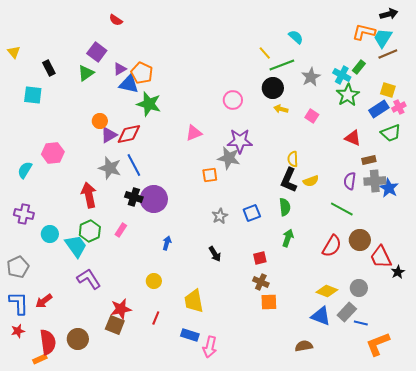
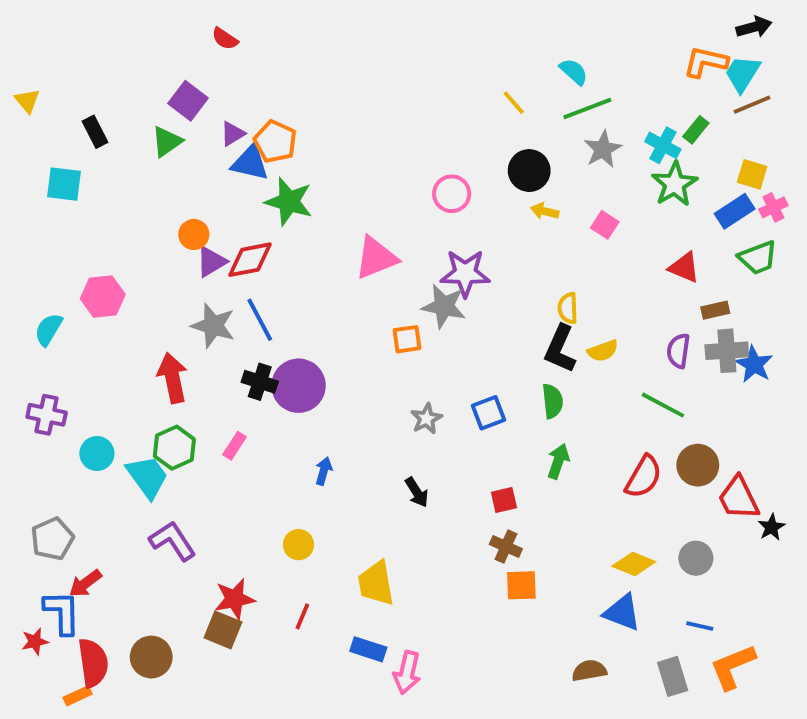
green line: (282, 65) -> (587, 108), moved
pink triangle: (194, 133) -> (376, 258), size x1.4
gray pentagon: (18, 267) -> (52, 539), moved
blue L-shape: (19, 303) -> (62, 612), moved
gray rectangle: (347, 312) -> (673, 676), moved, turned -60

